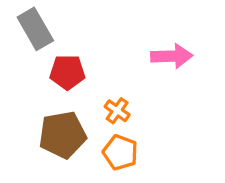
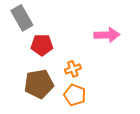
orange cross: (117, 111) -> (73, 69), turned 35

